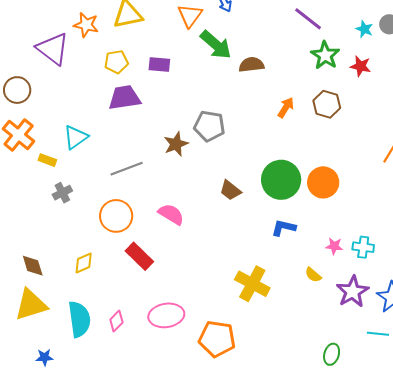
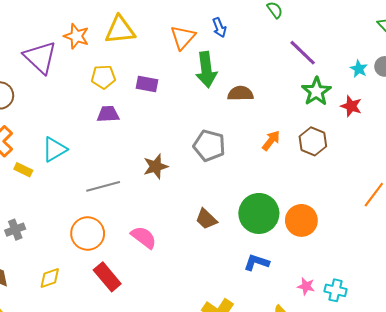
green arrow: (216, 45) -> (206, 70), turned 36
purple trapezoid: (124, 98) -> (108, 114), size x0.7
gray pentagon: (209, 126) -> (209, 146), moved
gray cross: (62, 193) -> (15, 230), moved

